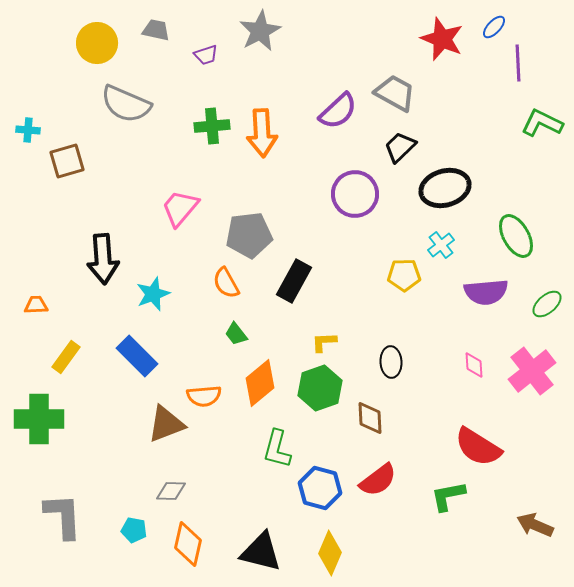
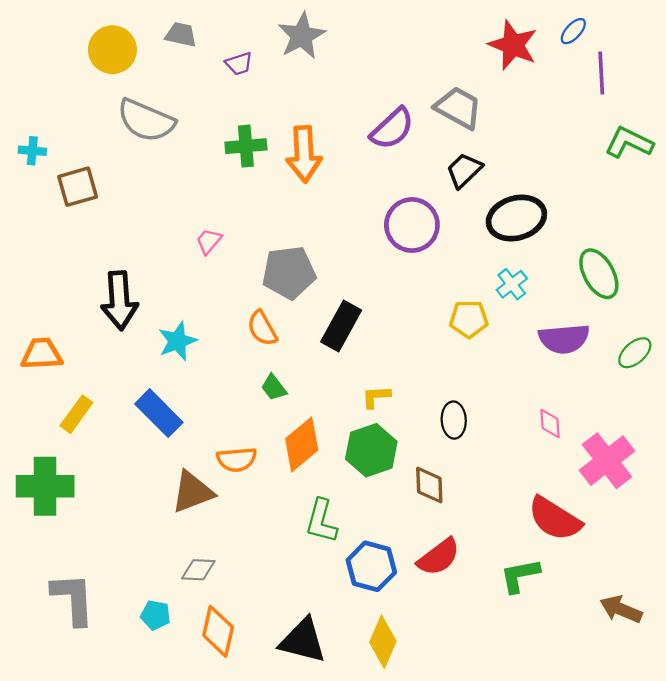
pink trapezoid: (180, 208) -> (209, 241), size x0.6
orange trapezoid: (36, 305) -> (42, 354), size x1.5
pink cross: (532, 371) -> (607, 461), moved

